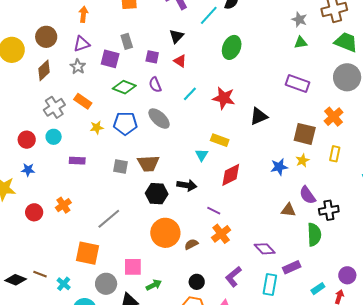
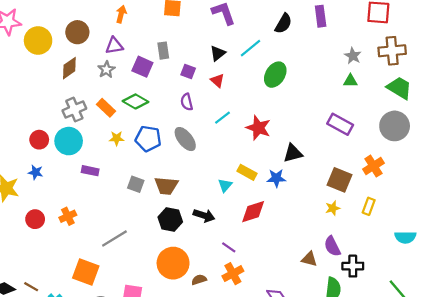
cyan line: (209, 15) -> (250, 48), moved
green diamond: (124, 87) -> (135, 101), moved
cyan circle: (54, 137) -> (69, 141), size x1.6
blue star: (279, 167) -> (276, 178), moved

